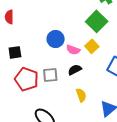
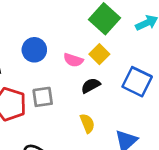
blue circle: (56, 39) -> (34, 50), moved
black semicircle: (75, 70) -> (91, 86), moved

